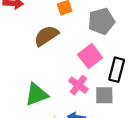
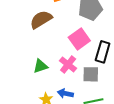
green triangle: (37, 94) -> (40, 66), moved, size x0.7

